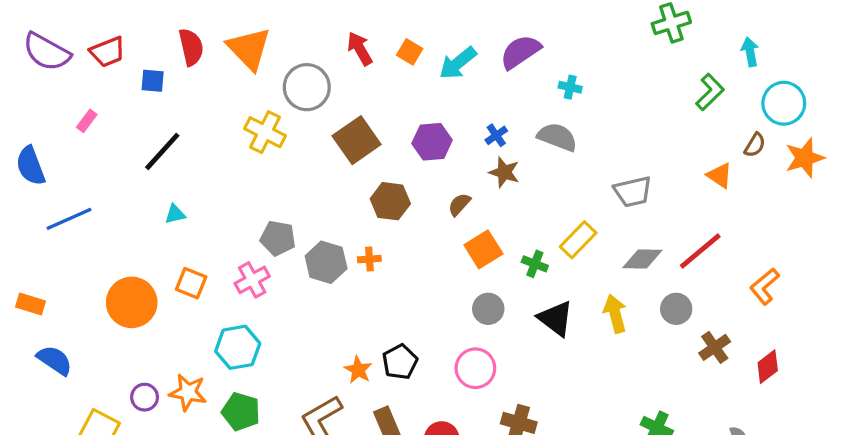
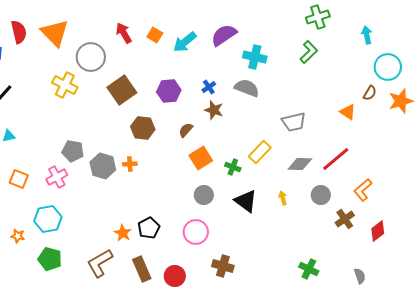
cyan cross: (570, 87) -> (255, 57), size x1.6
green L-shape: (710, 92) -> (309, 52), moved
orange L-shape: (764, 286) -> (363, 190), moved
yellow arrow: (615, 314) -> (283, 198), size x0.6
orange star: (188, 392) -> (18, 236), moved, size x0.6

